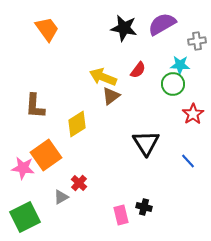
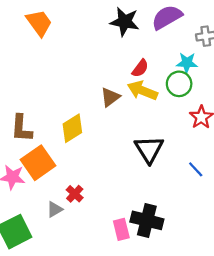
yellow arrow: (103, 77) -> (142, 91), moved
brown L-shape: (35, 106) -> (21, 128), moved
black cross: (144, 207) -> (147, 220), size x1.8

